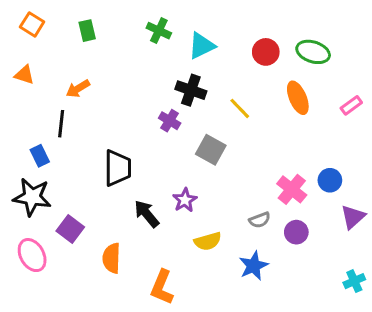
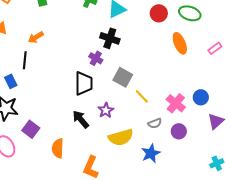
yellow line: (240, 108) -> (142, 96), moved
black trapezoid: (118, 168) -> (84, 83), moved
yellow semicircle: (208, 241) -> (121, 137), size x1.4

